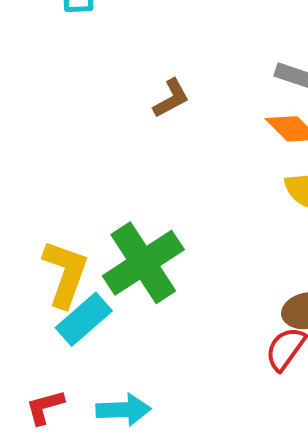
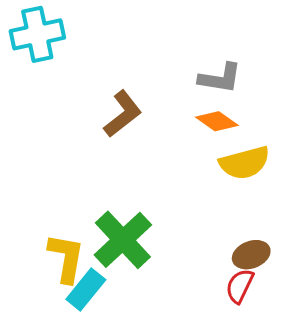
brown L-shape: (171, 98) -> (123, 114), size x1.5

